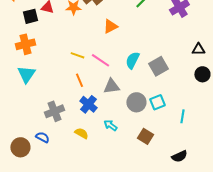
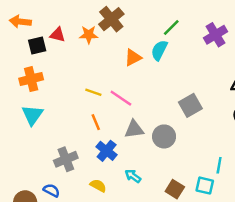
cyan semicircle: (132, 60) -> (159, 50), moved
gray circle: (136, 102) -> (164, 136), moved
cyan square: (157, 102) -> (205, 186), moved, turned 35

